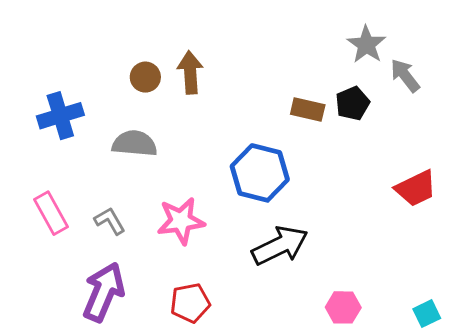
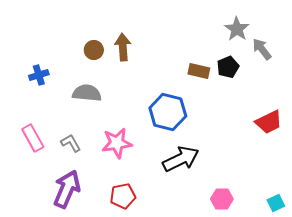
blue cross: (60, 116) -> (39, 75), size x0.7

